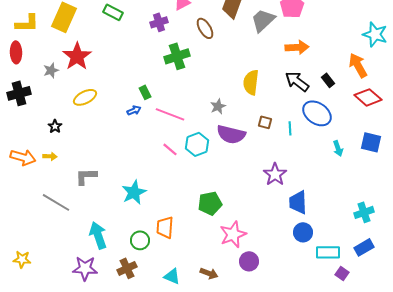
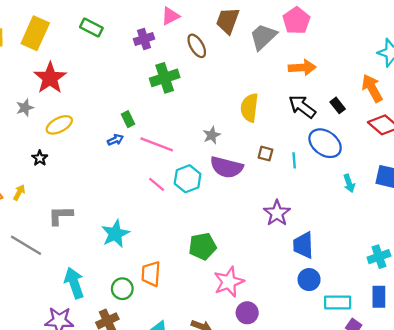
gray star: (51, 70) -> (25, 108), moved
black star: (55, 126) -> (40, 158), moved
yellow arrow: (50, 156) -> (19, 192), turned -64
blue rectangle: (364, 247) -> (379, 297), turned -60

